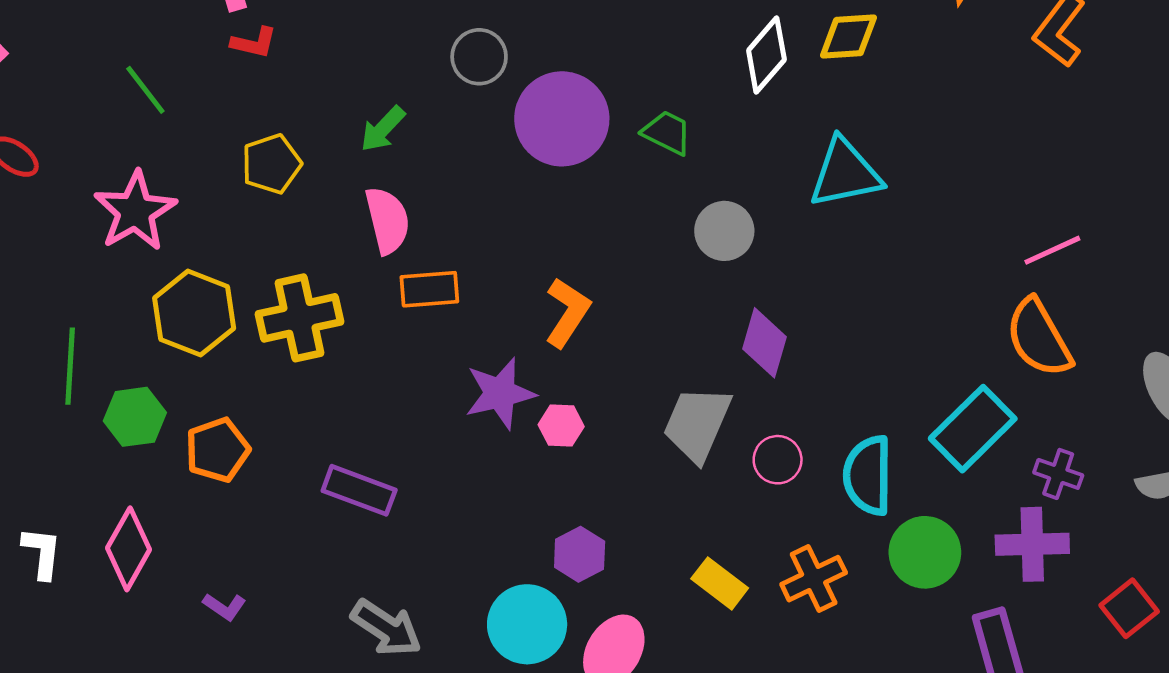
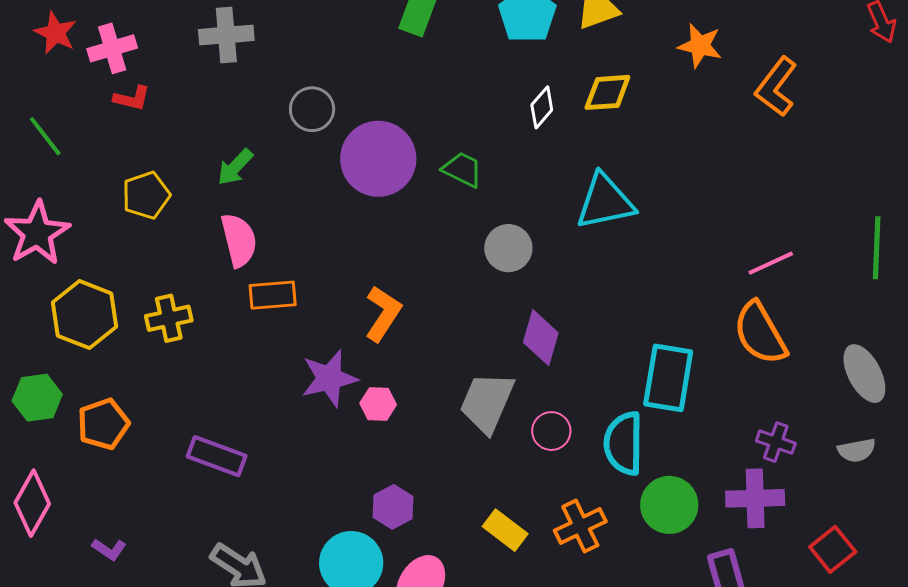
white diamond: (766, 55) -> (542, 107), size x0.7
yellow cross: (299, 318) -> (169, 318), size x0.7
cyan rectangle: (973, 429) -> (668, 378), moved, turned -36

